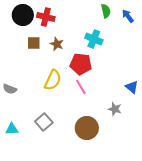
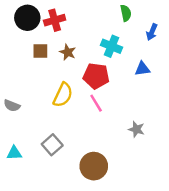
blue arrow: (128, 16) -> (152, 32), moved, turned -120
red cross: (46, 17) -> (55, 20), turned -30
blue triangle: (132, 87) -> (142, 69), moved, turned -48
brown circle: (87, 128) -> (94, 166), moved

